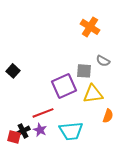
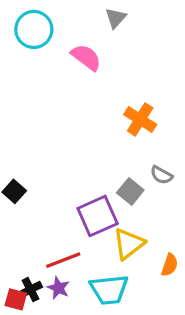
gray square: (84, 71) -> (130, 191), turned 35
yellow triangle: (93, 94) -> (129, 244), moved, turned -30

